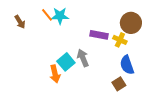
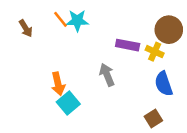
cyan square: (66, 62) -> (68, 103), moved
orange arrow: (55, 74) -> (58, 84), moved
brown square: (119, 84) -> (153, 119), moved

